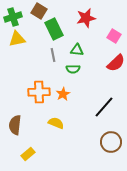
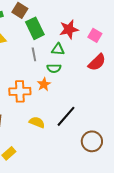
red star: (86, 18) -> (69, 29), moved
orange star: (63, 94) -> (44, 84), moved
black line: (104, 107) -> (66, 116), moved

